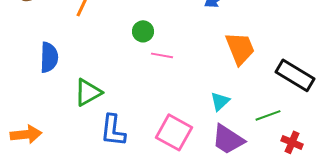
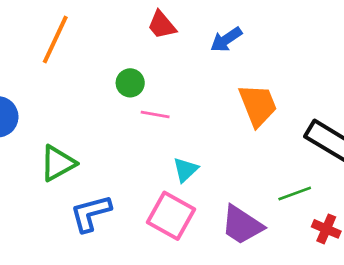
cyan triangle: (220, 101) -> (185, 170), moved
blue L-shape: (113, 130) -> (91, 213), turned 68

